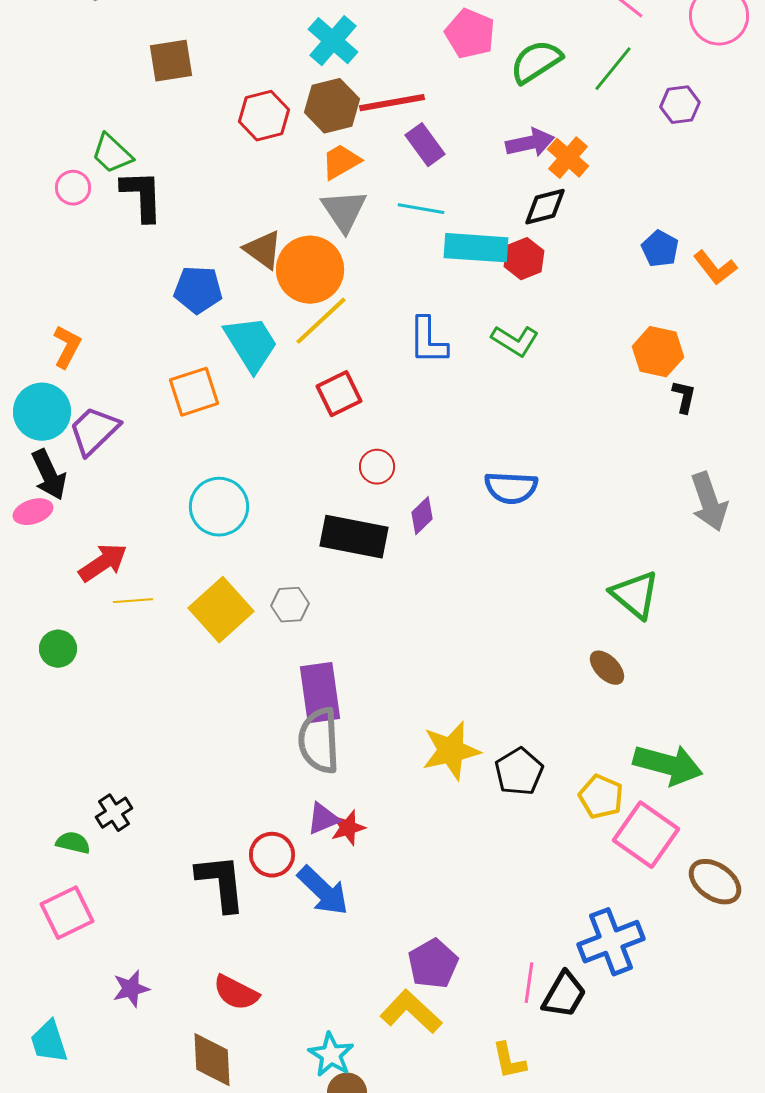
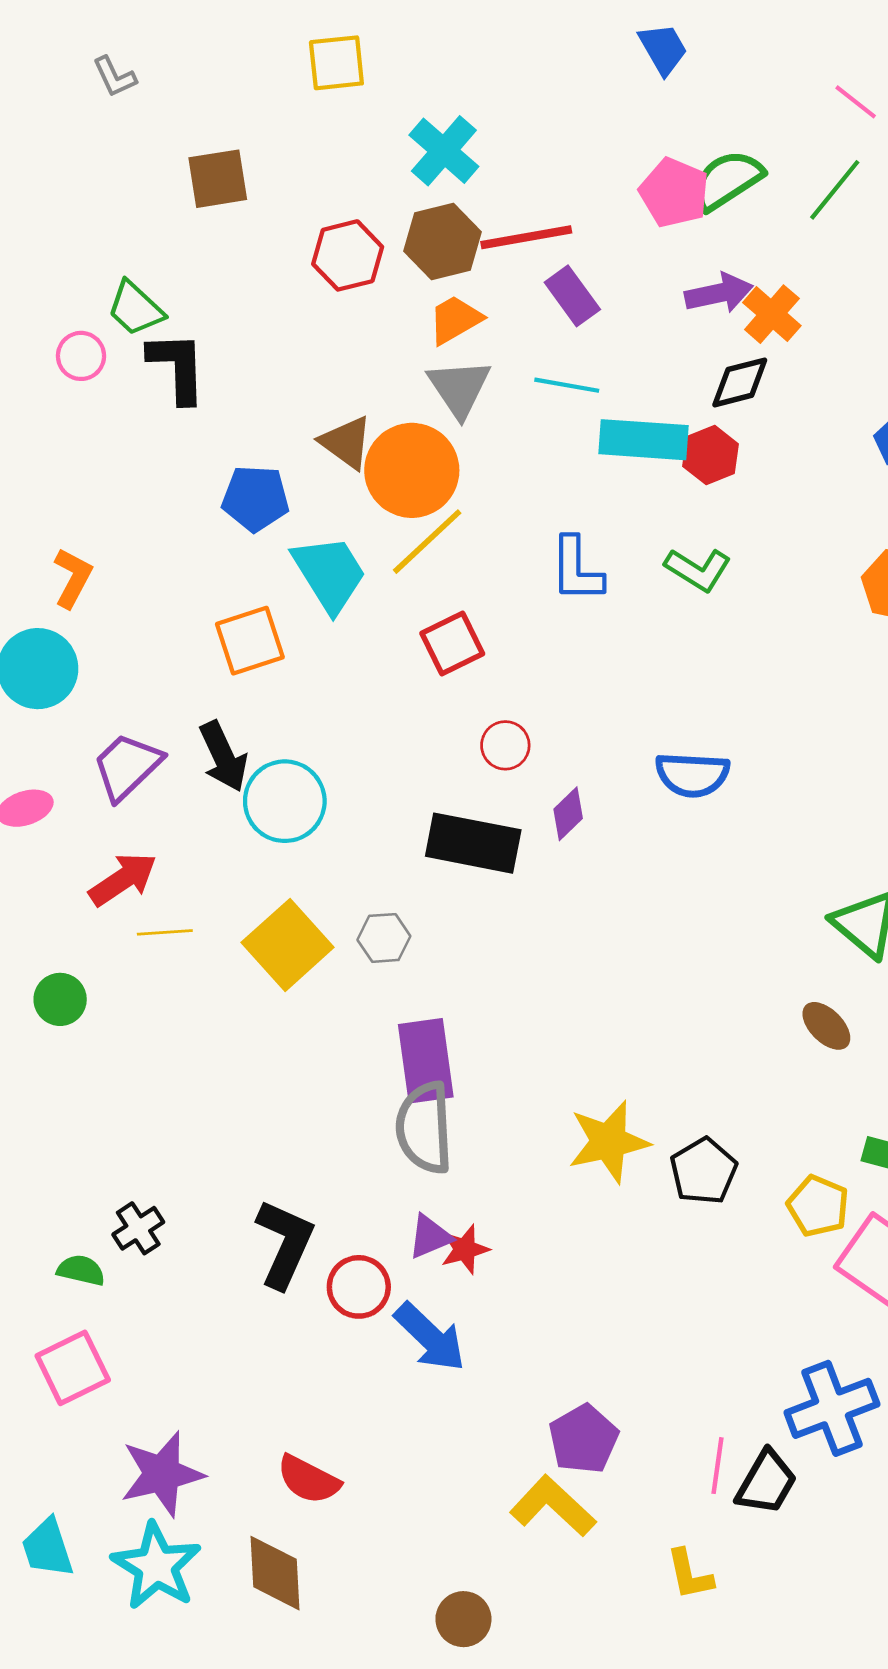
pink pentagon: (470, 34) -> (674, 193), moved
purple trapezoid: (94, 431) -> (127, 766), moved
black arrow: (49, 475) -> (223, 757), moved
black L-shape: (221, 883) -> (285, 1244), moved, turned 30
purple star: (131, 989) -> (162, 1474), size x1.6
cyan star: (331, 1055) -> (156, 1566), moved, size x1.4

